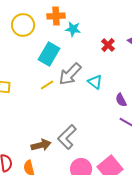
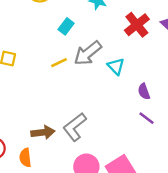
red cross: (108, 45) -> (137, 25), size x1.5
cyan rectangle: (49, 54) -> (66, 26), size x0.6

